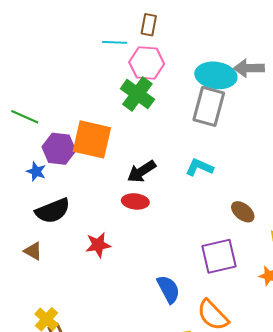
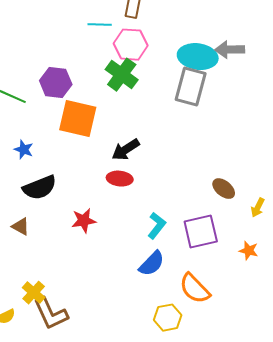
purple hexagon: (59, 149) -> (56, 83), moved
cyan L-shape: (199, 167) -> (157, 226), moved, turned 104
blue semicircle: (168, 289) -> (152, 264), turned 72

